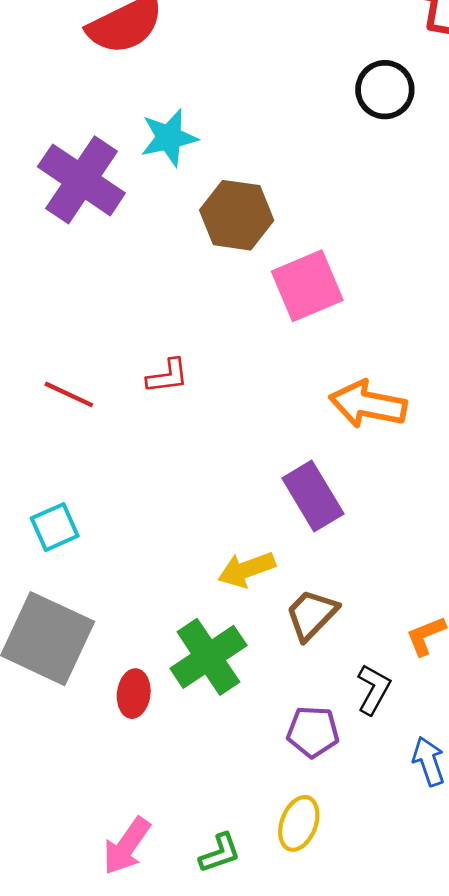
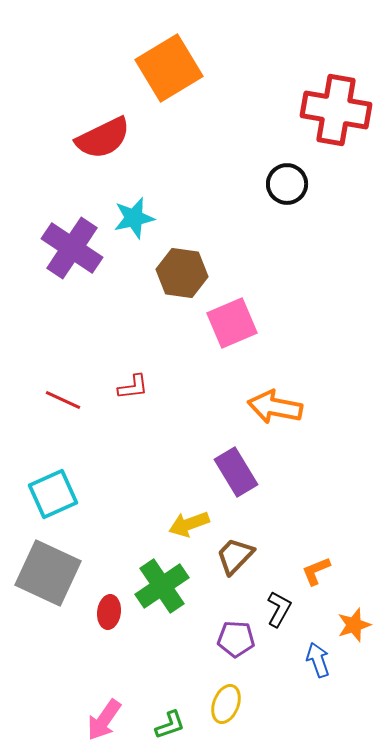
cyan square: (55, 527) -> (53, 494), size x1.4

